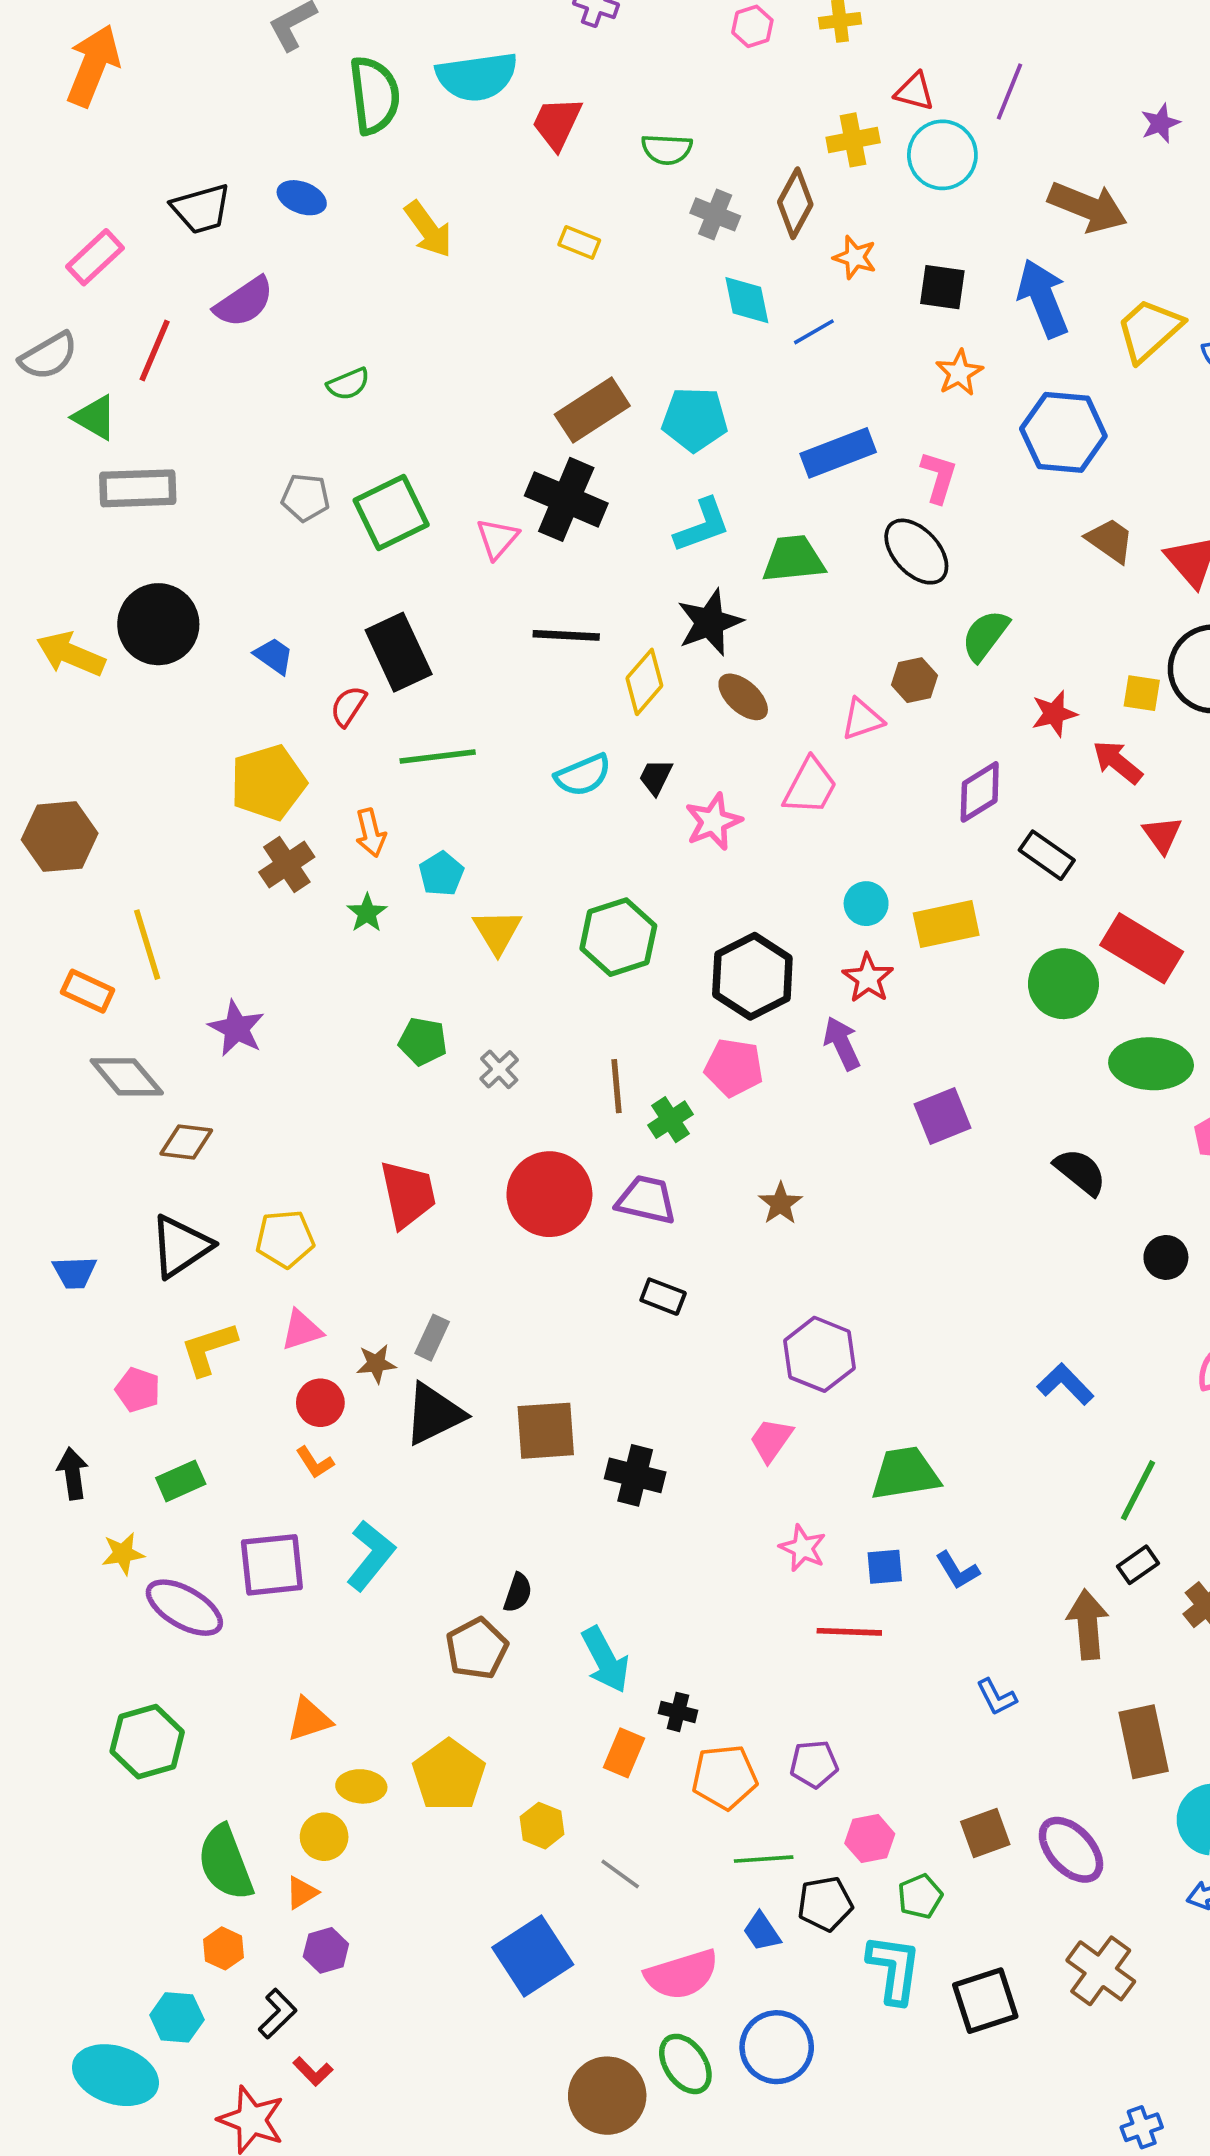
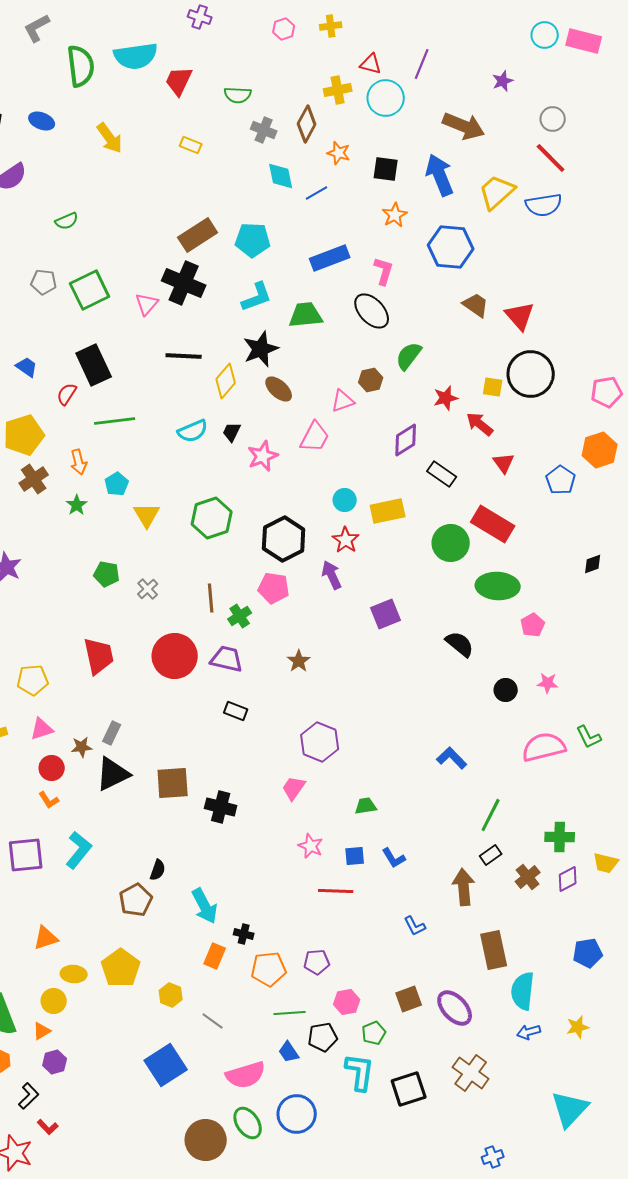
green trapezoid: (905, 1474) -> (366, 806), size x0.6

